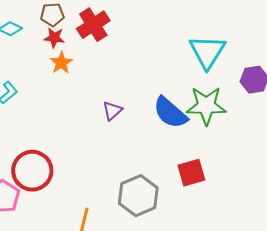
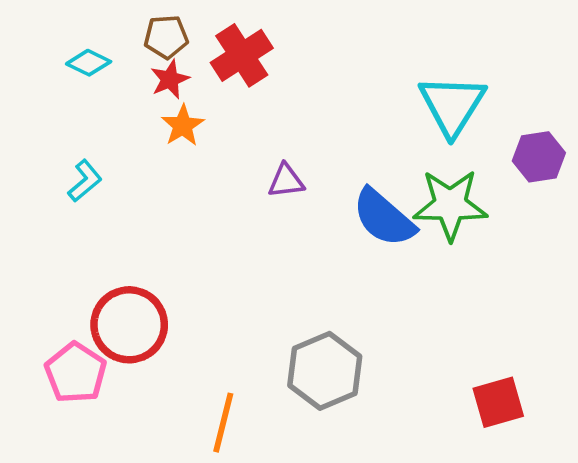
red star: (54, 38) -> (170, 79), turned -30
purple triangle: (112, 111) -> (286, 181), moved, turned 35
red square: (191, 173) -> (498, 402), moved

